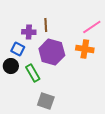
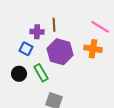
pink line: (92, 27) -> (100, 27), turned 66
black circle: (11, 66) -> (19, 74), moved

